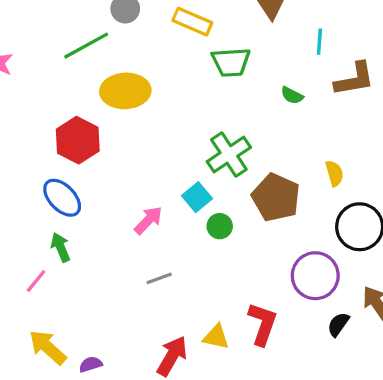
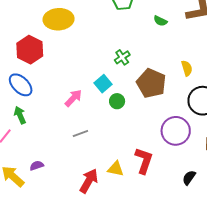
green cross: (229, 154) -> (122, 57), size x0.6
black semicircle: (338, 324) -> (189, 178), moved
purple semicircle: (91, 364) -> (37, 166), moved

